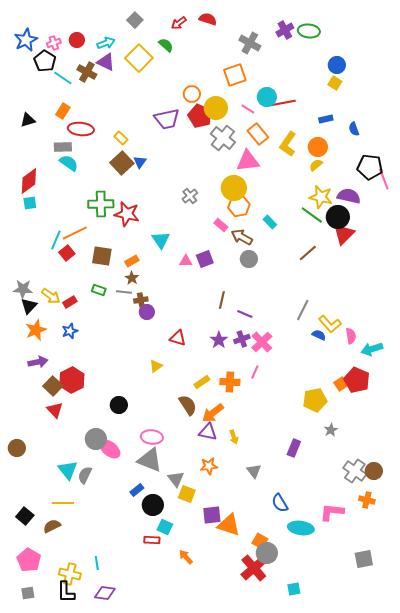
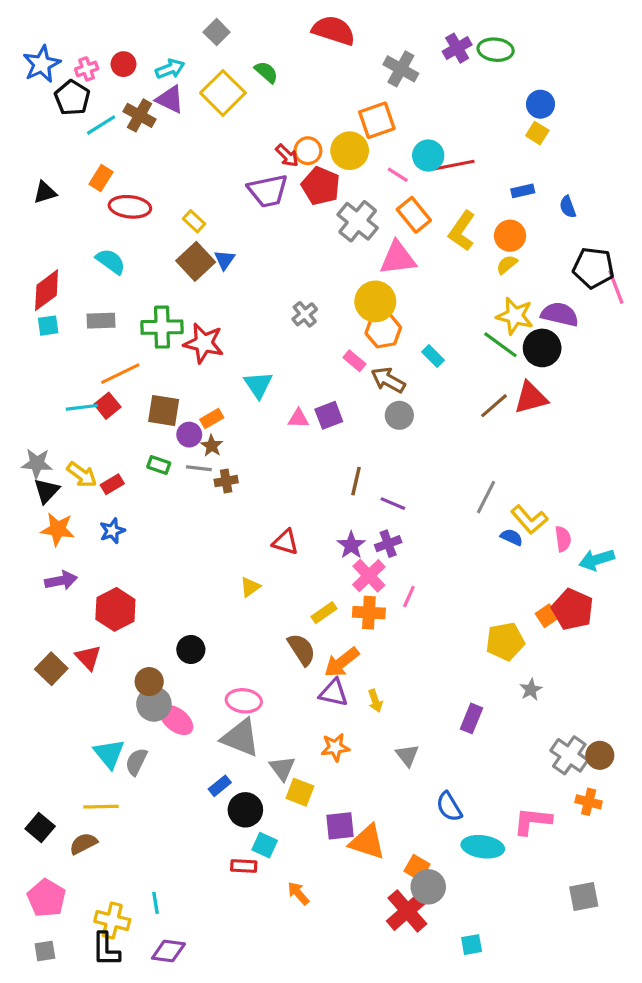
red semicircle: (208, 19) -> (334, 30), size x1.5
red arrow: (179, 23) -> (287, 156), moved, turned -98
cyan line: (63, 78) -> (101, 125), turned -66
yellow circle: (216, 108) -> (350, 151), moved
gray rectangle: (63, 147) -> (101, 321), moved
red triangle: (344, 234) -> (531, 398), moved, turned 30
cyan line: (56, 240) -> (82, 407), moved, turned 60
purple circle: (147, 312) -> (189, 435), moved
orange star: (36, 330) -> (58, 529), turned 30
pink cross: (262, 342) -> (369, 576), moved
brown square: (53, 386) -> (51, 669), moved
brown circle: (17, 448) -> (149, 682), moved

